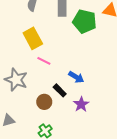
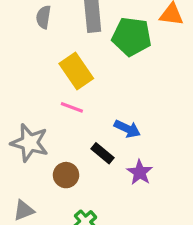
yellow rectangle: (33, 38) -> (76, 71), moved
brown circle: (44, 102) -> (66, 175), moved

